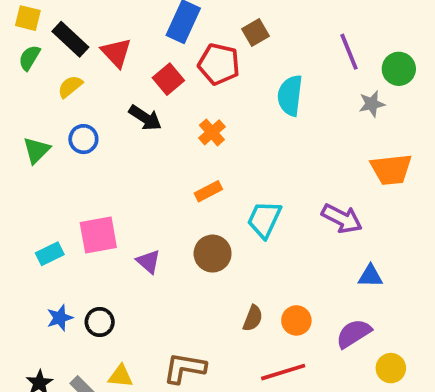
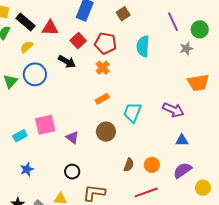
red triangle: (116, 53) -> (50, 28), turned -42
red pentagon: (219, 64) -> (106, 43), moved
blue circle: (83, 139) -> (35, 74), size x1.5
blue triangle: (370, 276) -> (182, 140), moved
black circle: (100, 322) -> (72, 172), moved

